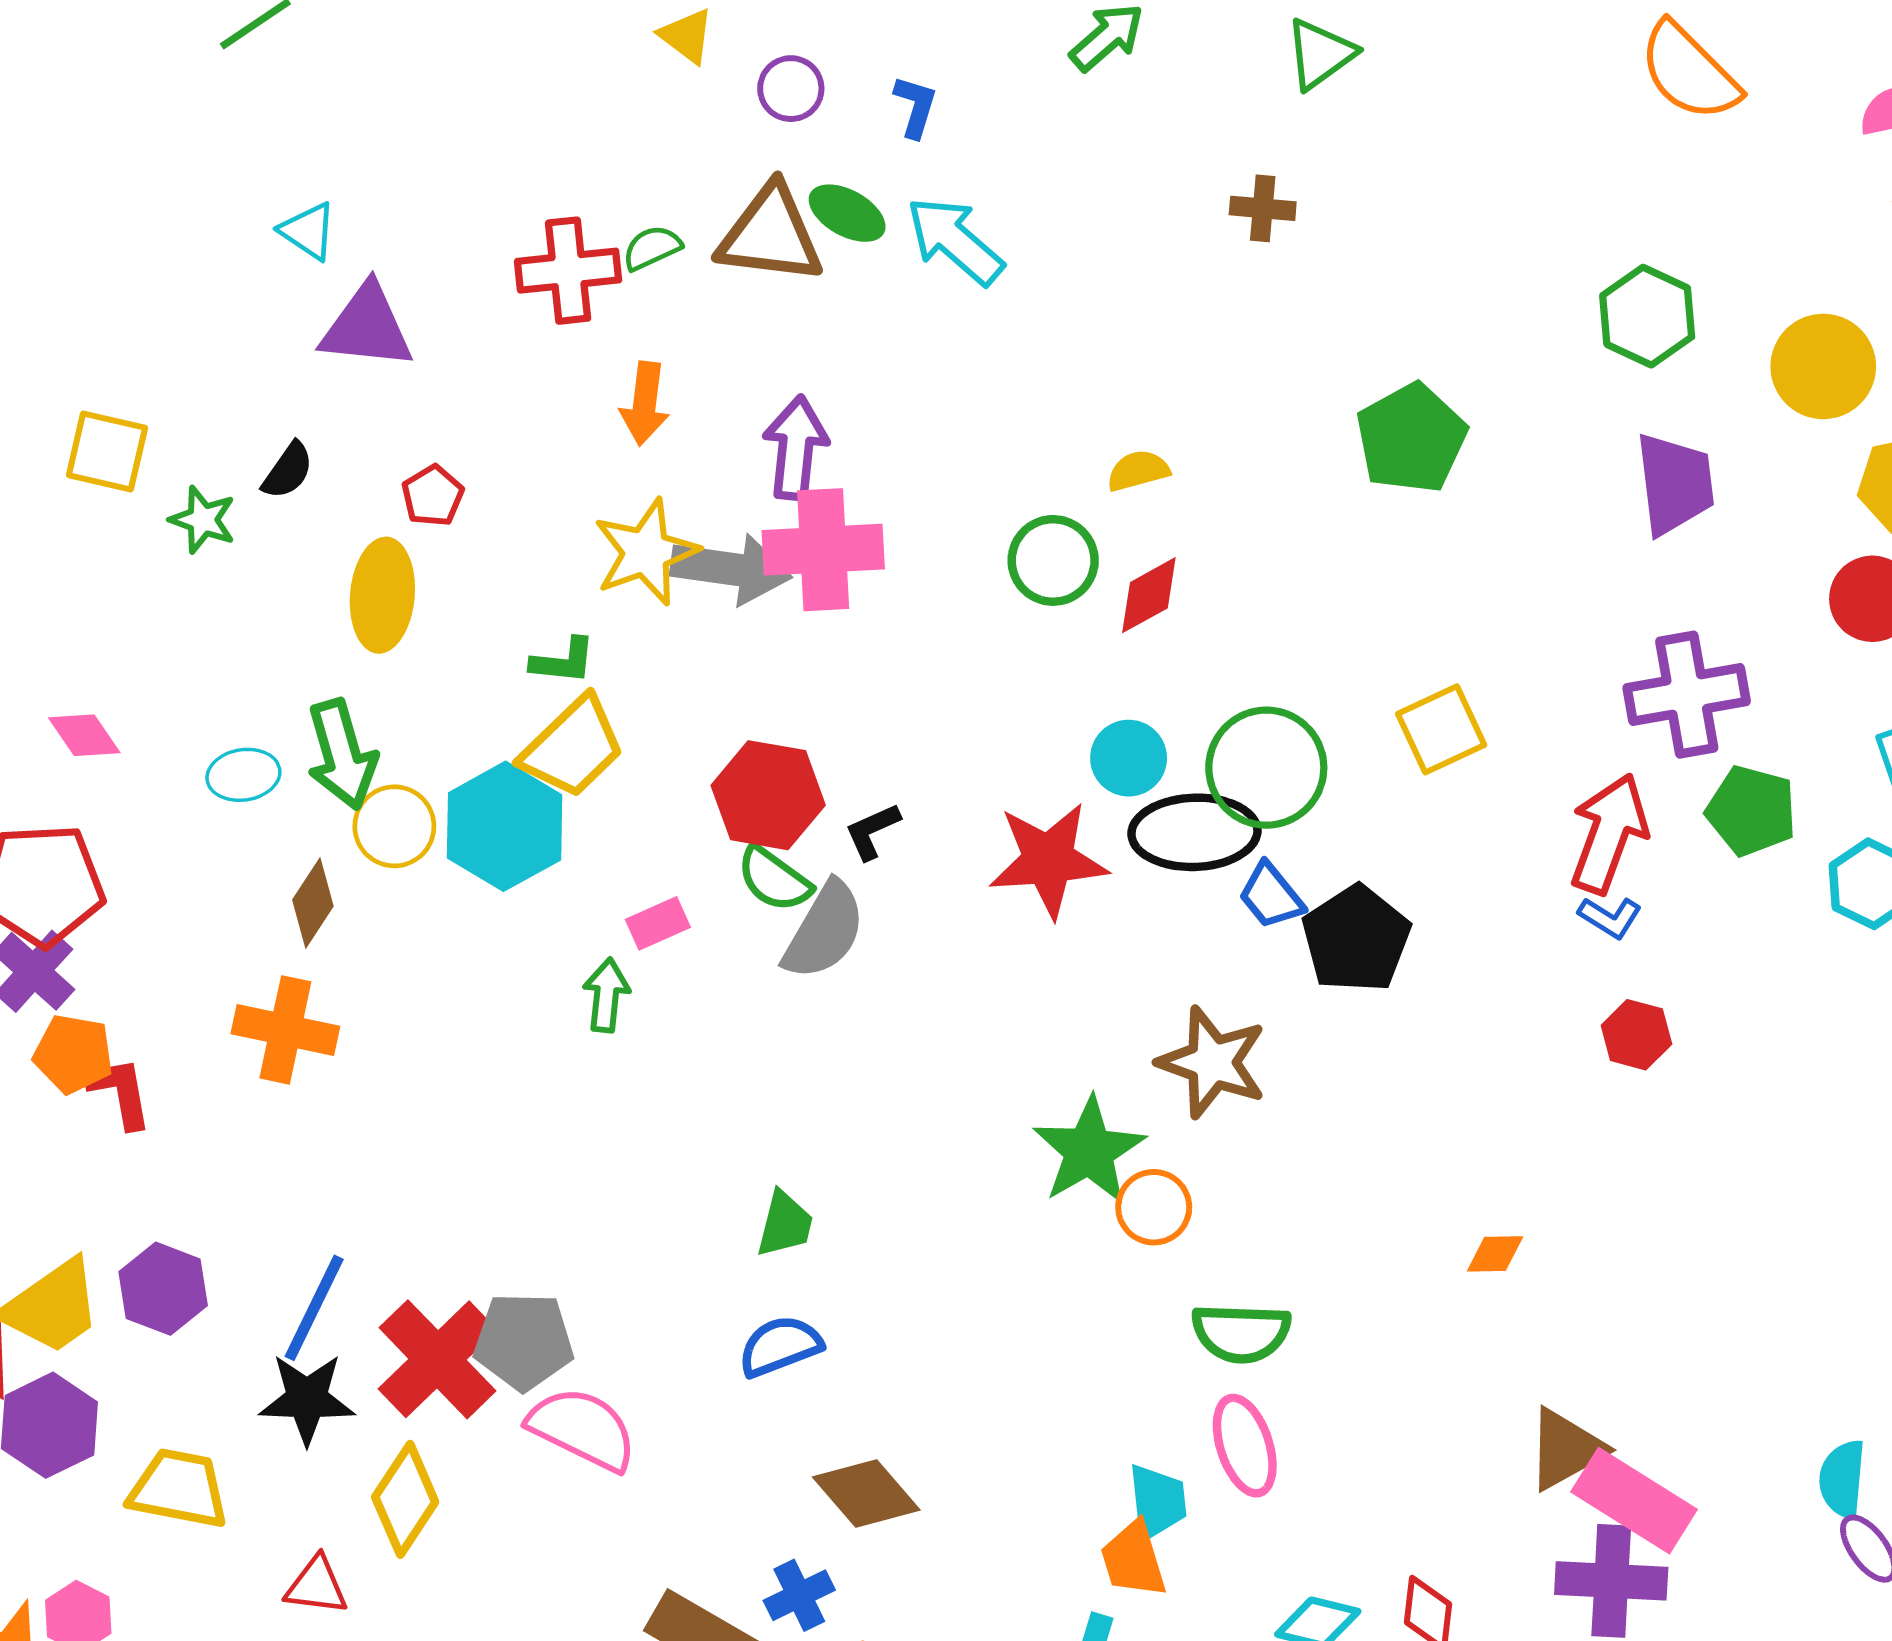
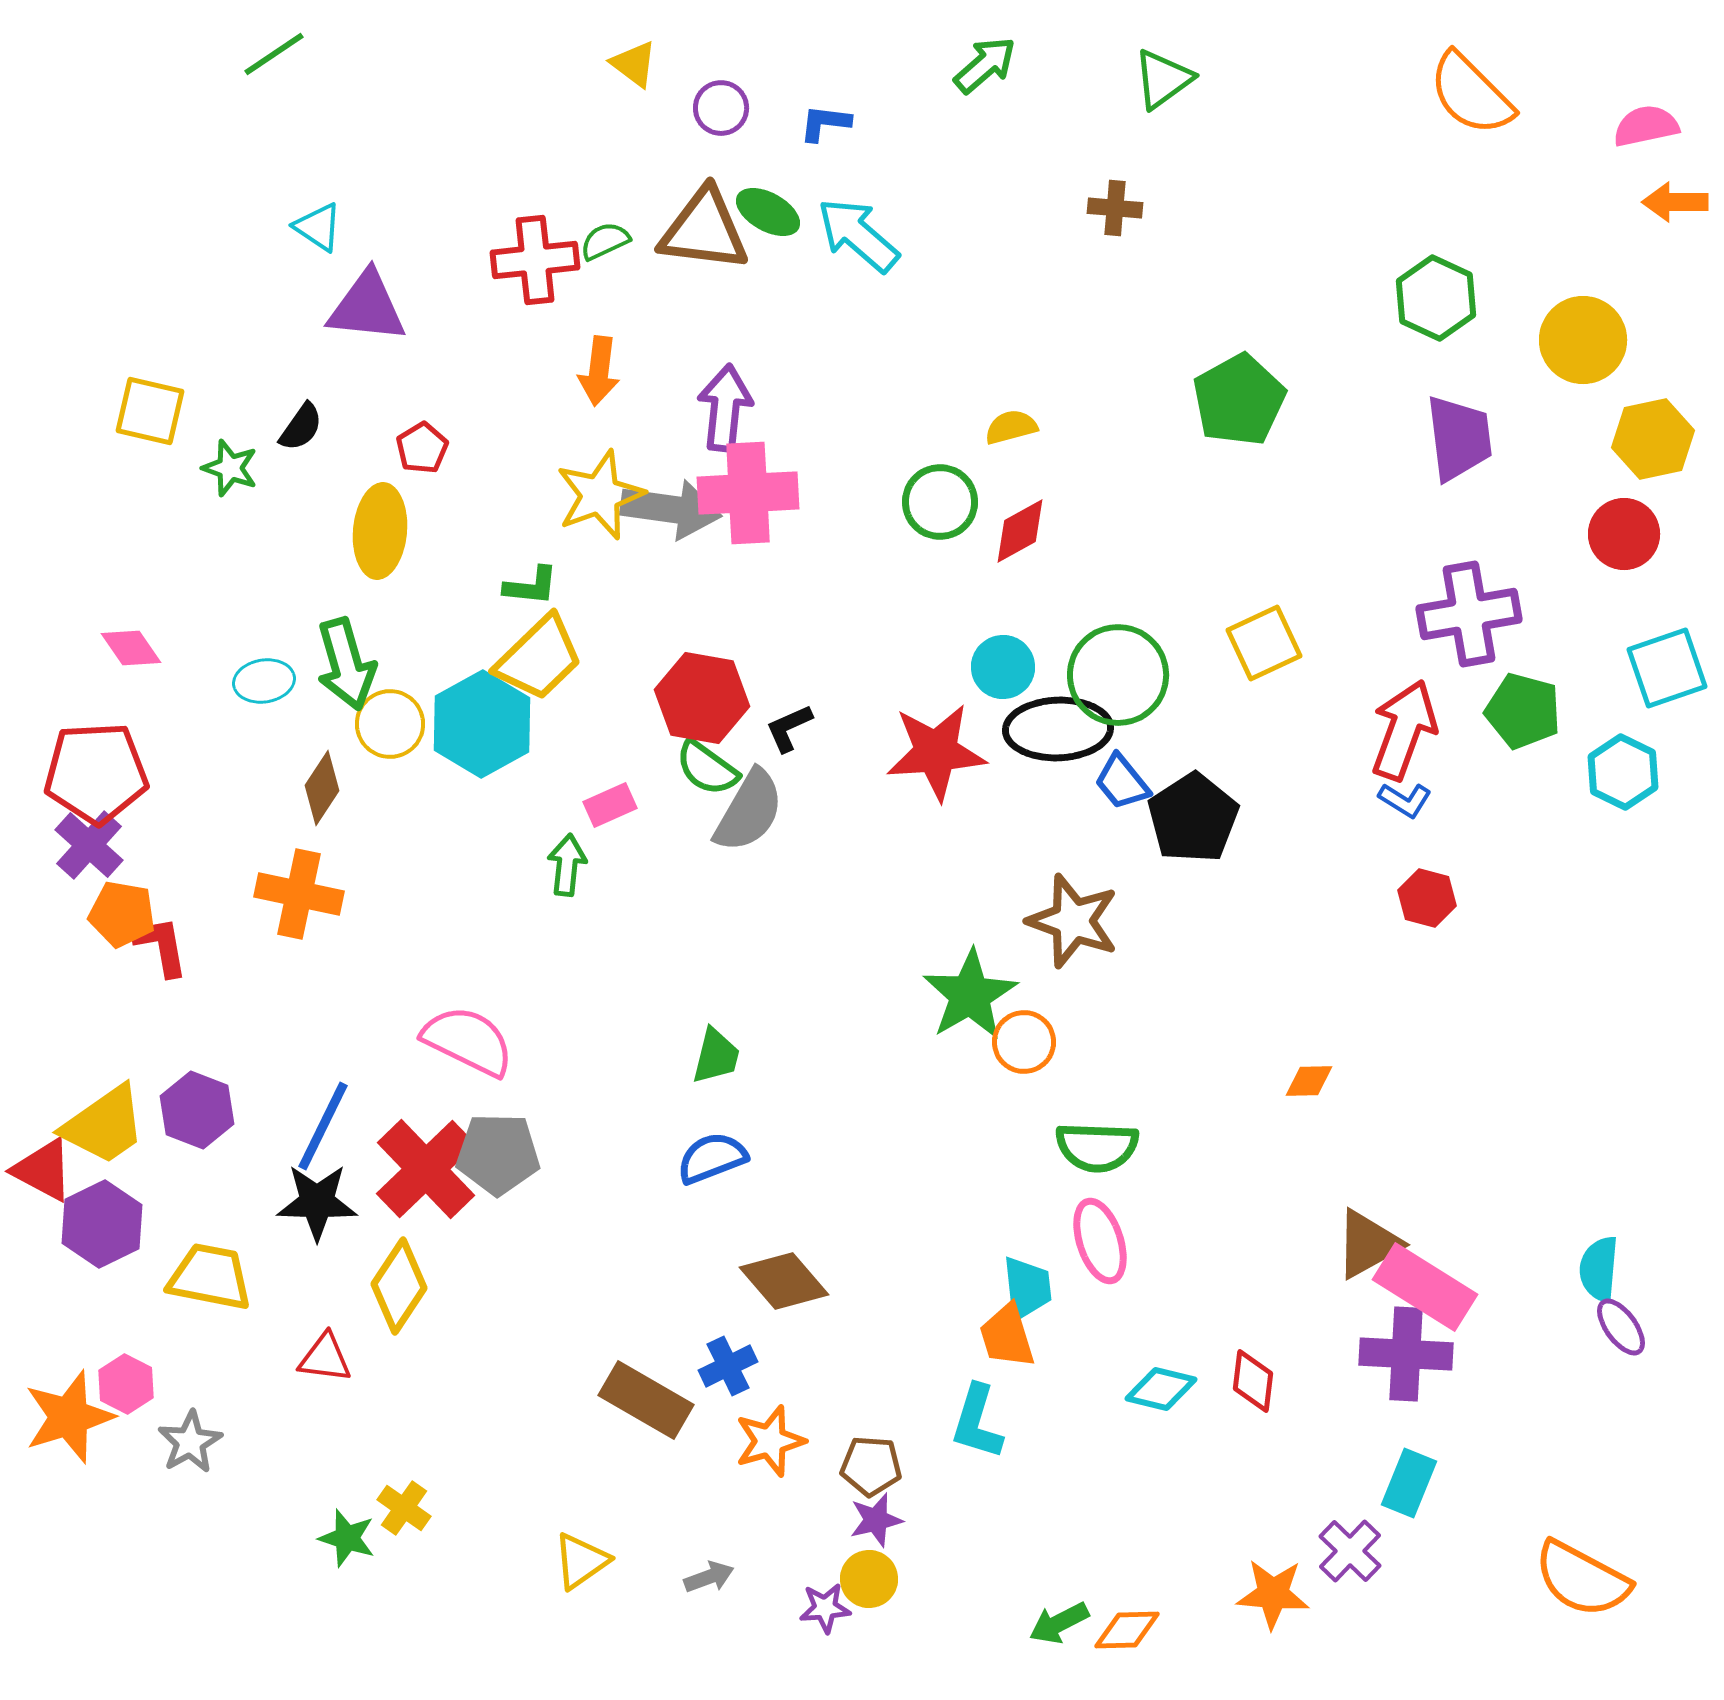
blue L-shape: (915, 107) -> (825, 123), turned -100
pink semicircle: (582, 1429) -> (468, 1041), moved

